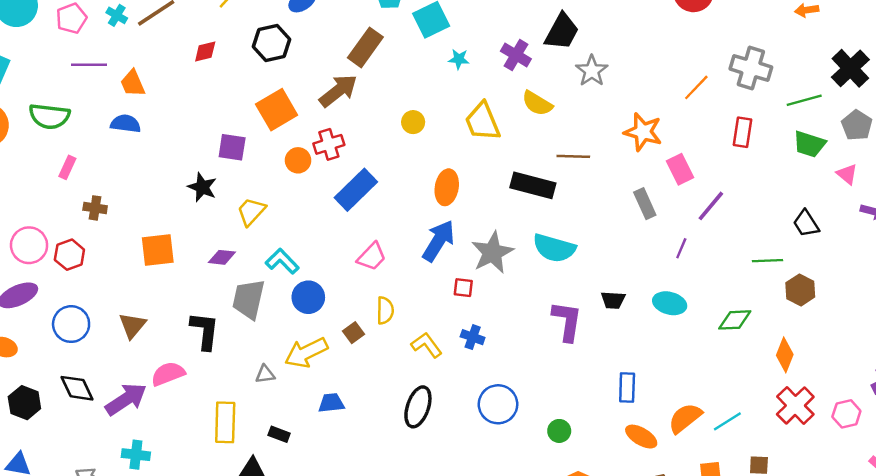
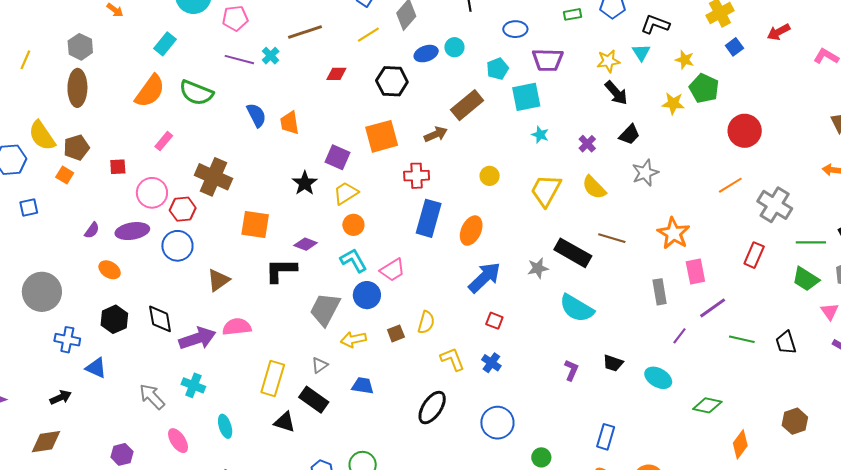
cyan cross: (117, 15) -> (271, 56), moved
black trapezoid: (562, 32) -> (629, 135), size x0.7
purple cross: (516, 55) -> (587, 144), size x0.7
orange trapezoid: (133, 83) -> (290, 123), moved
orange line: (696, 87) -> (730, 185), moved
brown arrow: (338, 91) -> (436, 134), size x0.7
yellow trapezoid: (483, 122) -> (546, 190), turned 36
blue semicircle: (126, 124) -> (256, 115), turned 40
orange circle: (298, 160) -> (353, 225), moved
pink rectangle: (67, 167) -> (164, 141), moved
orange ellipse: (447, 187) -> (471, 231), moved
blue rectangle: (356, 190) -> (429, 218), turned -45
brown cross: (95, 208) -> (214, 177), size x1.8
yellow trapezoid: (251, 211) -> (346, 193), moved
gray star: (492, 253) -> (538, 268), moved, size x0.6
pink trapezoid: (372, 257) -> (392, 270), moved
green line: (768, 261) -> (742, 339), moved
brown hexagon: (800, 290) -> (795, 421), moved
gray trapezoid: (249, 299) -> (325, 309), moved
purple L-shape: (567, 321) -> (571, 370), size x0.6
blue circle: (71, 324) -> (177, 246), moved
black L-shape: (205, 331) -> (281, 270), moved, turned -112
yellow arrow: (306, 353) -> (353, 339), size x0.7
gray triangle: (265, 374) -> (320, 365), moved, turned -42
black rectangle: (279, 434) -> (314, 400), size x1.6

